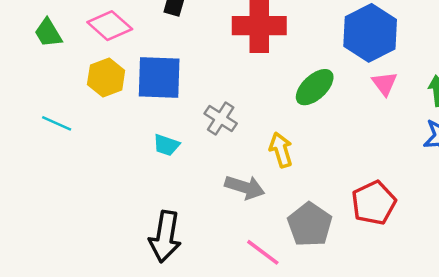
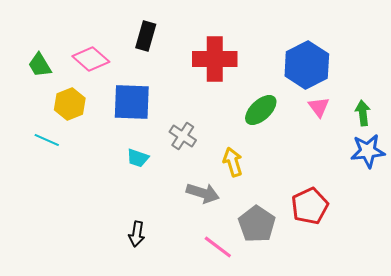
yellow hexagon: (106, 77) -> (70, 104), moved
black arrow: (165, 237) -> (137, 234), size x0.6

